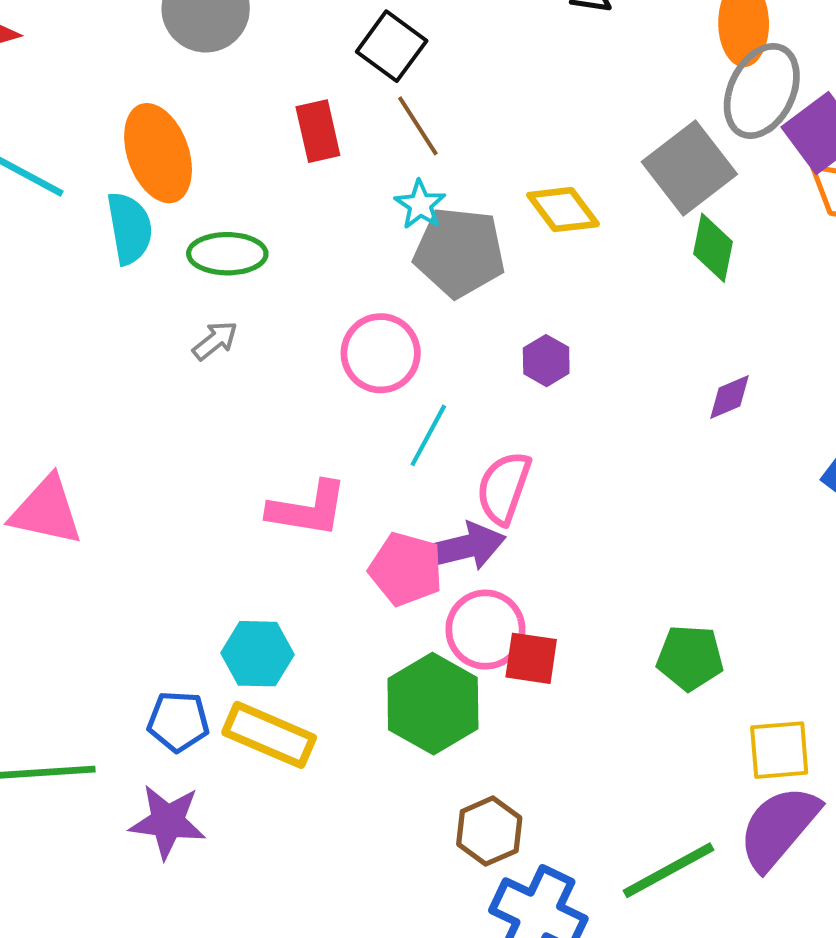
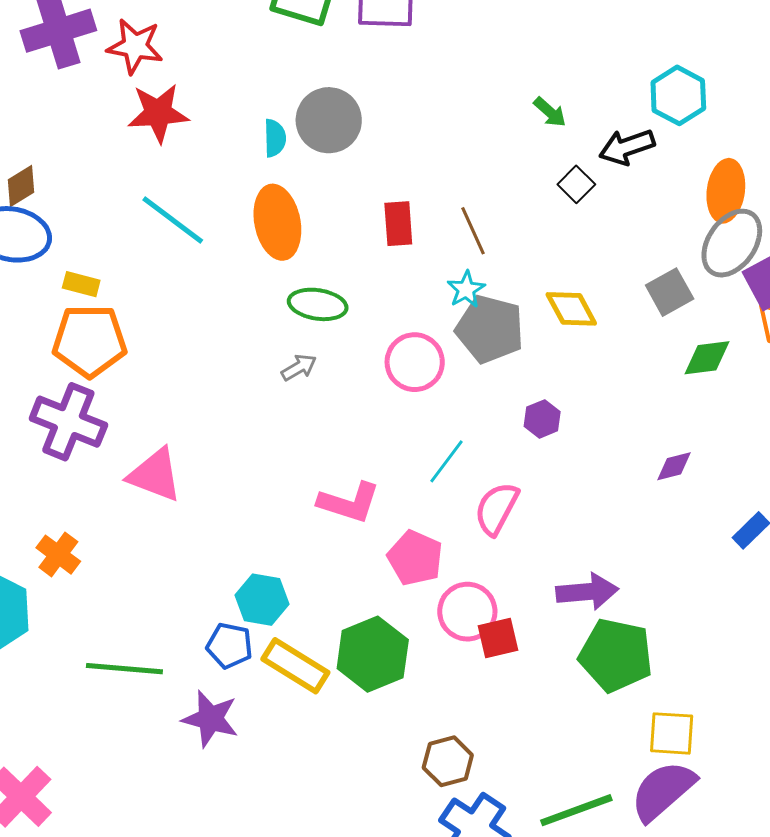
black square: (392, 46) -> (576, 184), moved, size x0.7
gray square: (689, 168) -> (670, 292), size x0.7
cyan semicircle: (130, 228) -> (275, 138), moved, size x0.7
green diamond: (713, 248) -> (707, 358), moved, turned 63
pink circle: (381, 353) -> (415, 362), moved
purple arrow: (464, 547) -> (587, 592), moved
cyan hexagon: (258, 654) -> (262, 600), moved
red square: (531, 658) -> (498, 638), turned -30
green pentagon: (690, 658) -> (616, 655), size x1.5
green hexagon: (433, 704) -> (373, 654), moved

